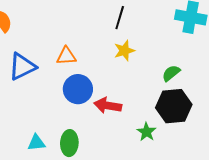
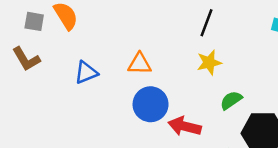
blue triangle: (22, 67) -> (86, 73), size x0.7
green semicircle: (171, 73) -> (231, 100), moved

